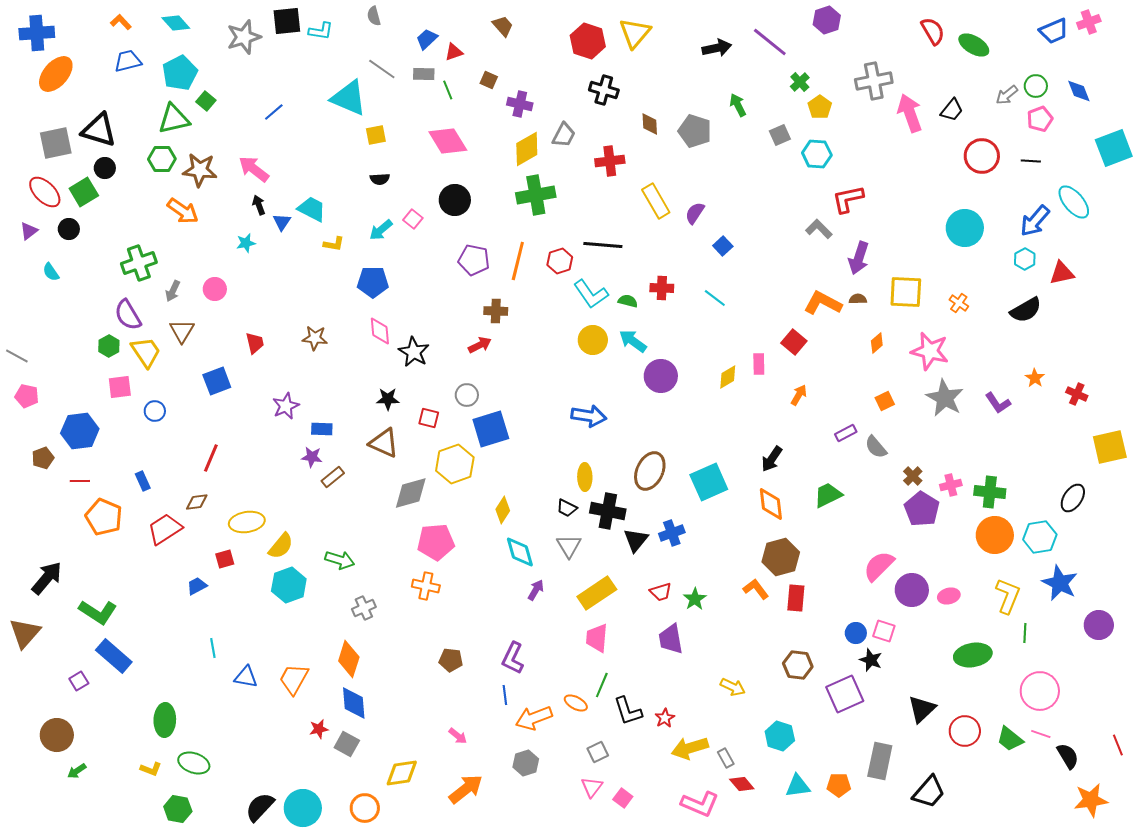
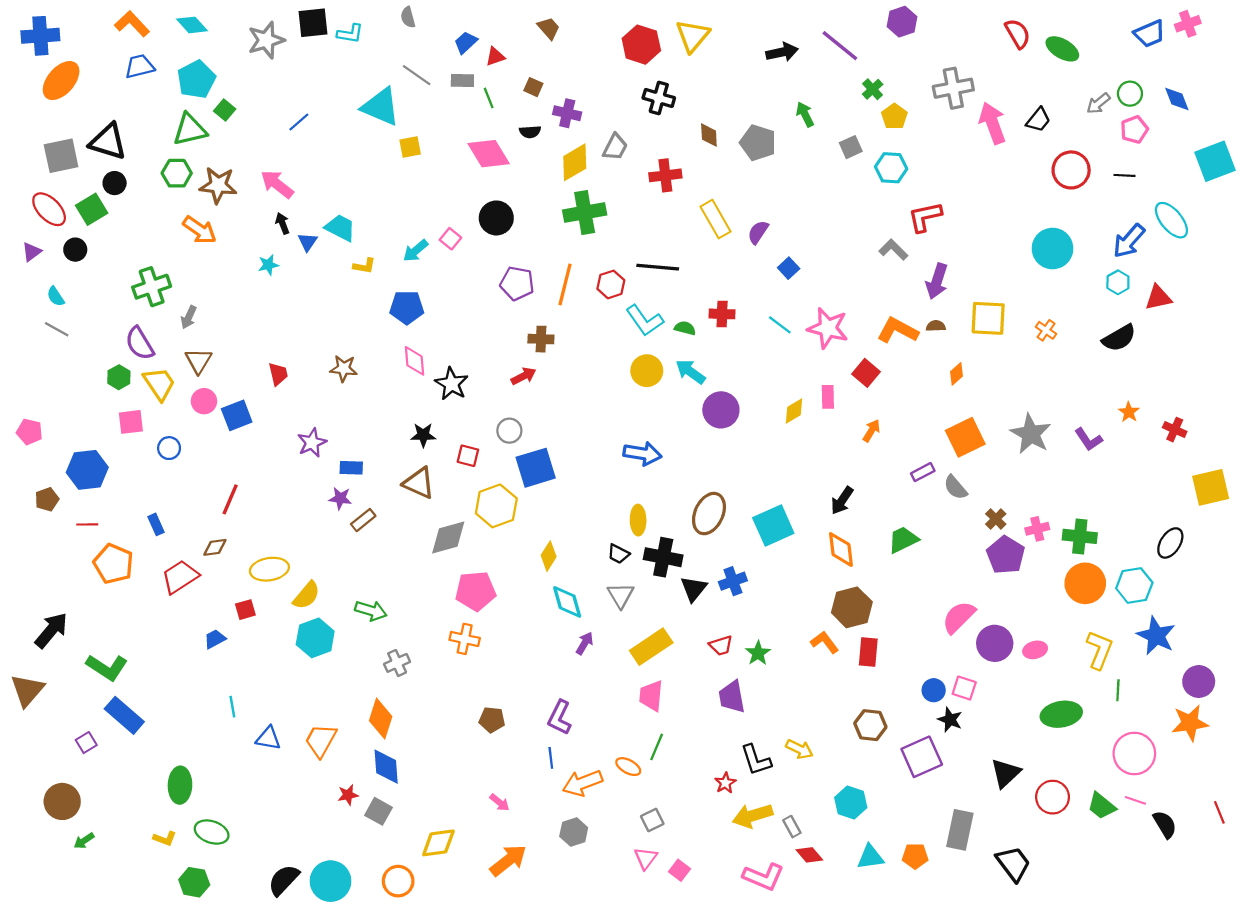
orange L-shape: (121, 22) -> (132, 24), size x1.5
black semicircle: (380, 179) -> (530, 132), moved
pink circle: (215, 289) -> (204, 401), moved
pink star: (930, 351) -> (828, 328), moved
gray line: (17, 356) -> (57, 329), moved
orange square: (885, 401) -> (965, 437), size x1.8
black L-shape: (628, 711) -> (756, 760), moved
black trapezoid: (929, 792) -> (1013, 864), turned -78
orange star: (1091, 800) -> (1190, 723), moved

